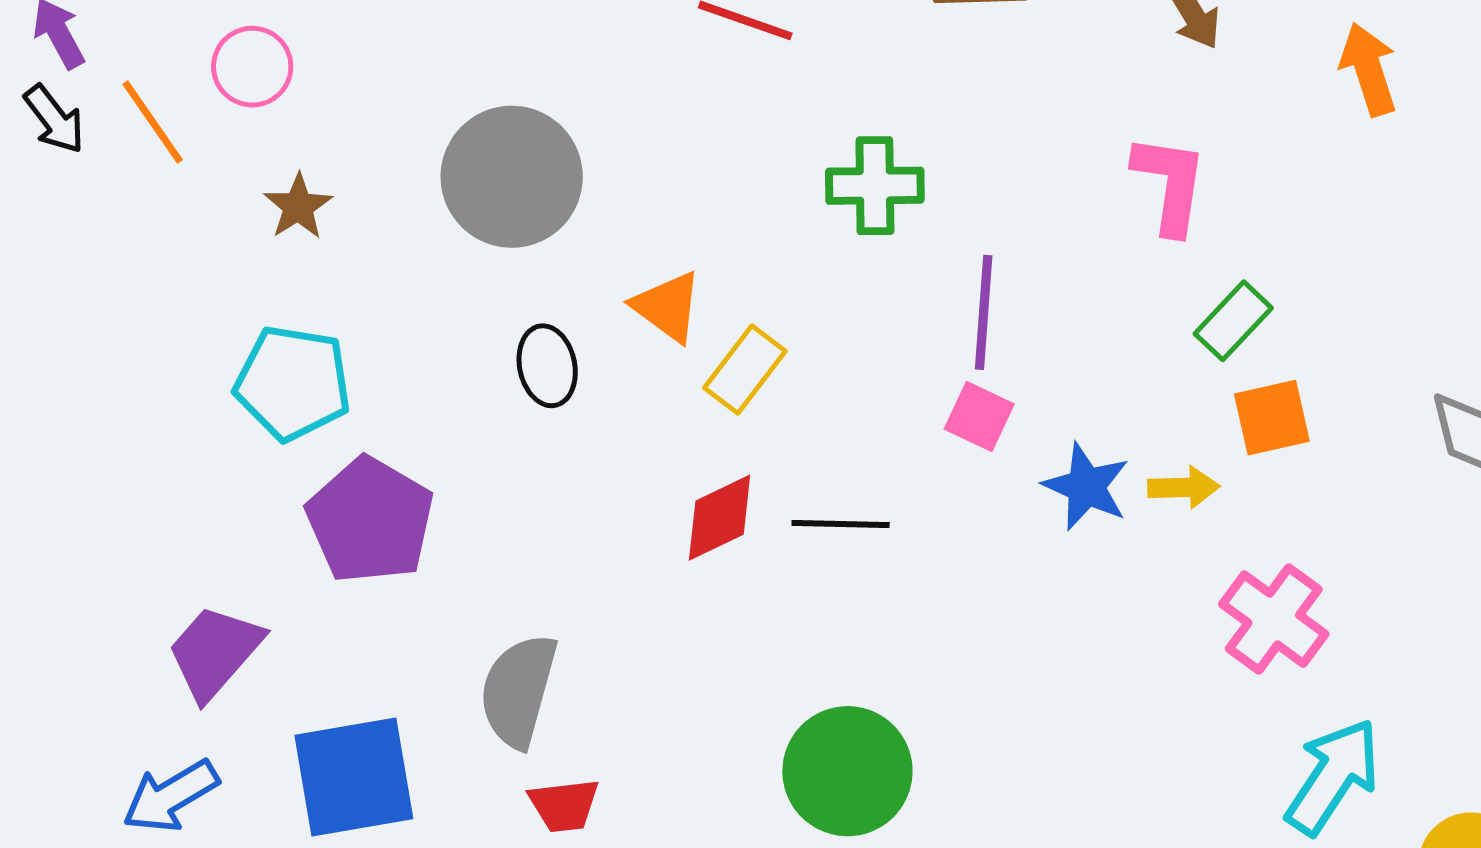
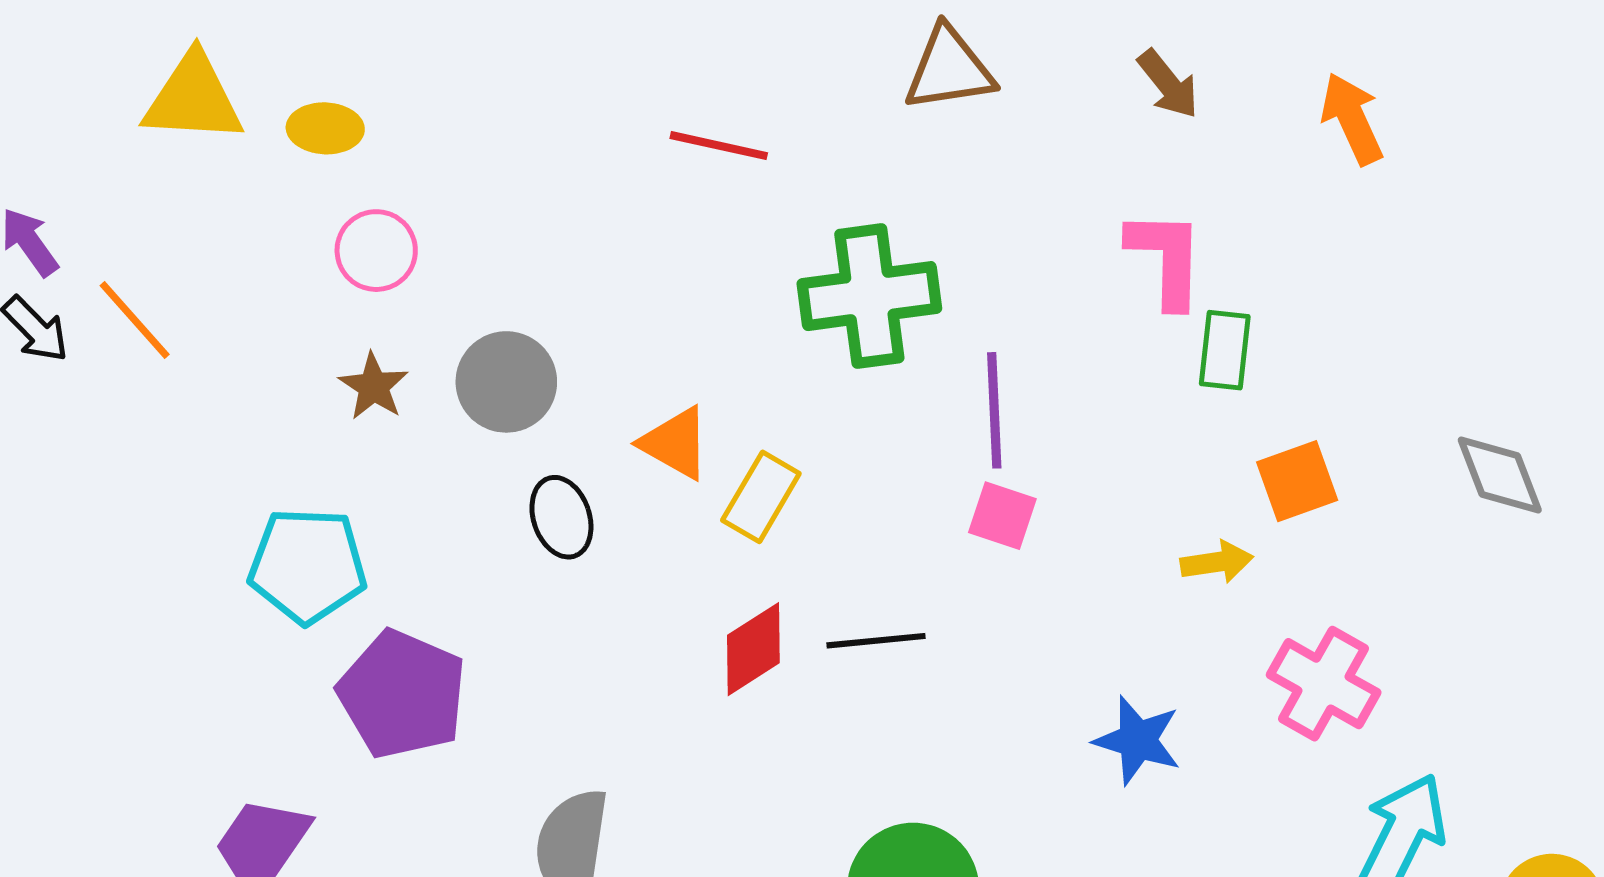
pink circle: (252, 67) -> (376, 251), moved
gray circle: (512, 177) -> (506, 382), moved, size x0.7
green cross: (875, 186) -> (869, 296), size x1.4
brown star: (298, 206) -> (374, 386), moved
green rectangle: (1233, 321) -> (1225, 350), moved, turned -30
blue star: (1086, 487) -> (1138, 740), moved

